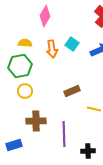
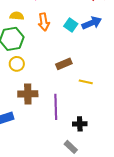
cyan square: (72, 44) -> (71, 25), moved

